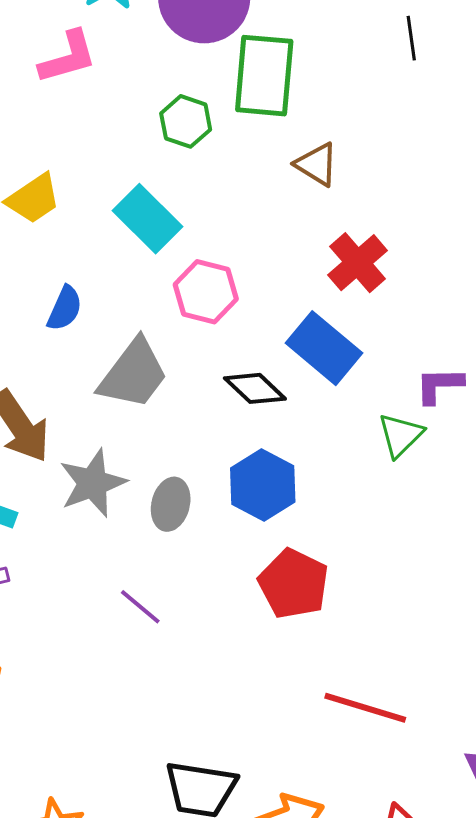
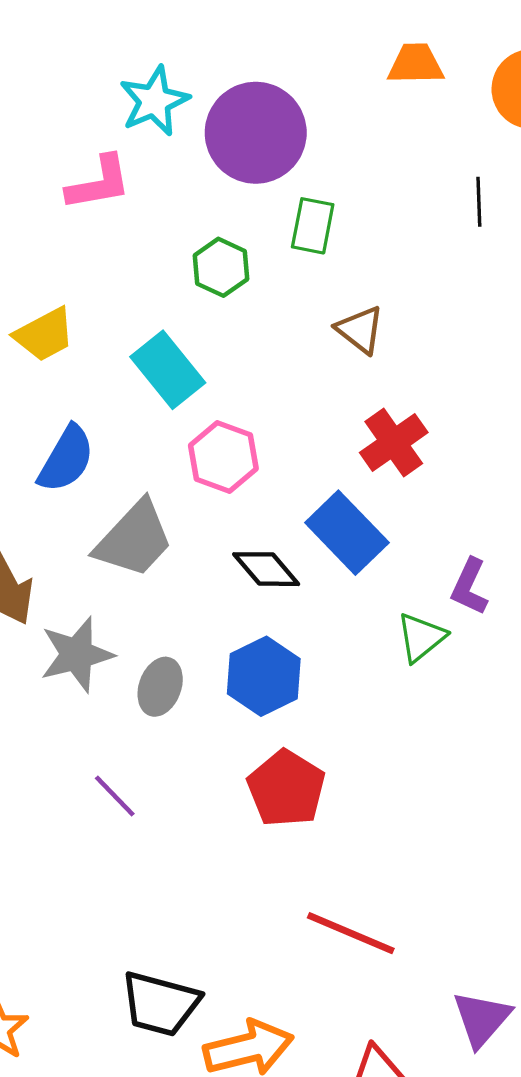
green rectangle: (264, 76) -> (313, 226), size x0.6
blue semicircle: (65, 308) -> (66, 459), size x1.4
purple L-shape: (439, 385) -> (469, 587), turned -70

